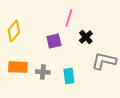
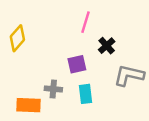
purple square: (54, 41) -> (77, 64), moved
orange rectangle: (18, 67) -> (29, 105), moved

